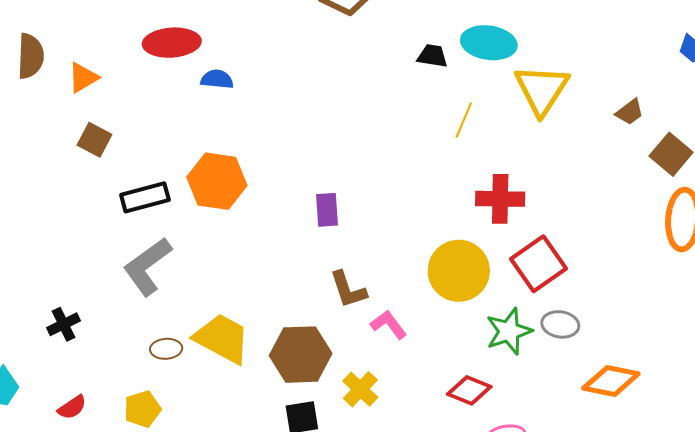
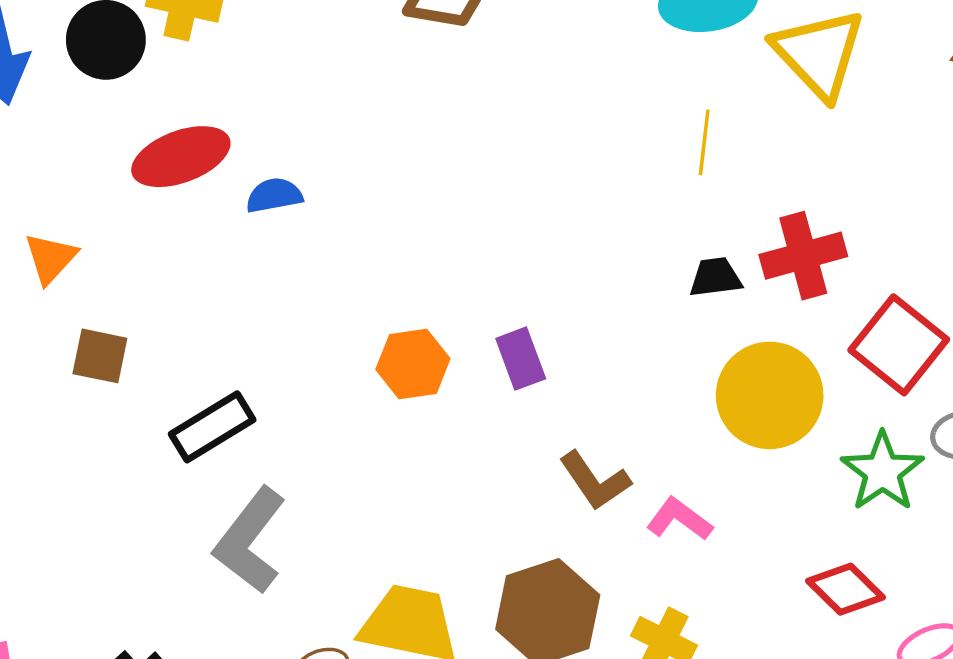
black trapezoid: (432, 56) -> (715, 277), moved
orange hexagon: (217, 181) -> (413, 364), moved, size x0.7
red diamond: (469, 390) -> (846, 589), turned 39

